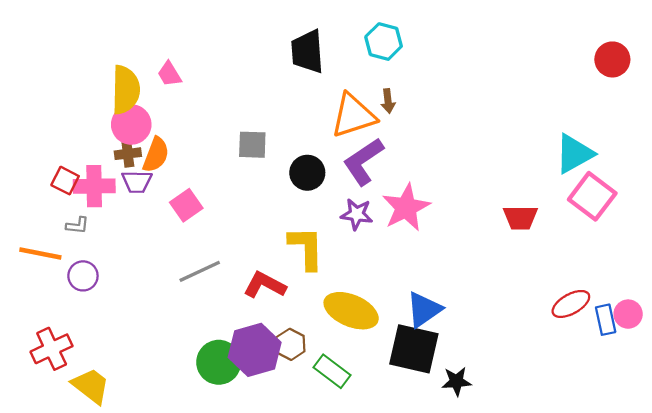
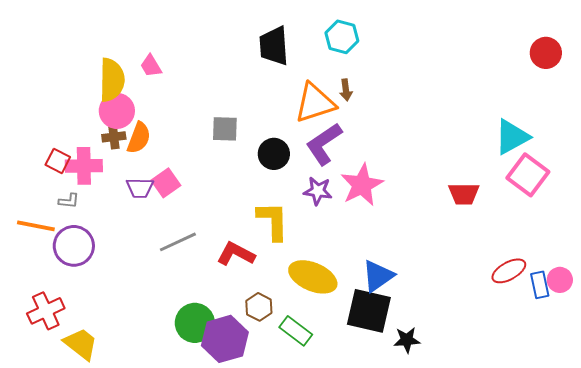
purple trapezoid: (137, 182) -> (140, 188), moved
purple circle: (83, 276) -> (74, 246), size x1.5
purple hexagon: (255, 350) -> (225, 339), moved

